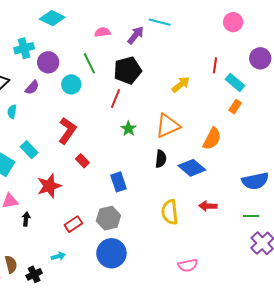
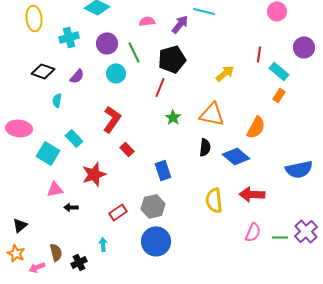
purple circle: (48, 62) -> (107, 43), moved
orange triangle: (168, 126) -> (212, 114), turned 36
red arrow: (208, 206) -> (252, 194), size x1.4
green line: (251, 216) -> (280, 237), moved
black arrow: (26, 219) -> (71, 207), turned -96
cyan arrow: (58, 256) -> (103, 244), turned -80
pink semicircle: (188, 265) -> (253, 232), moved, turned -54

